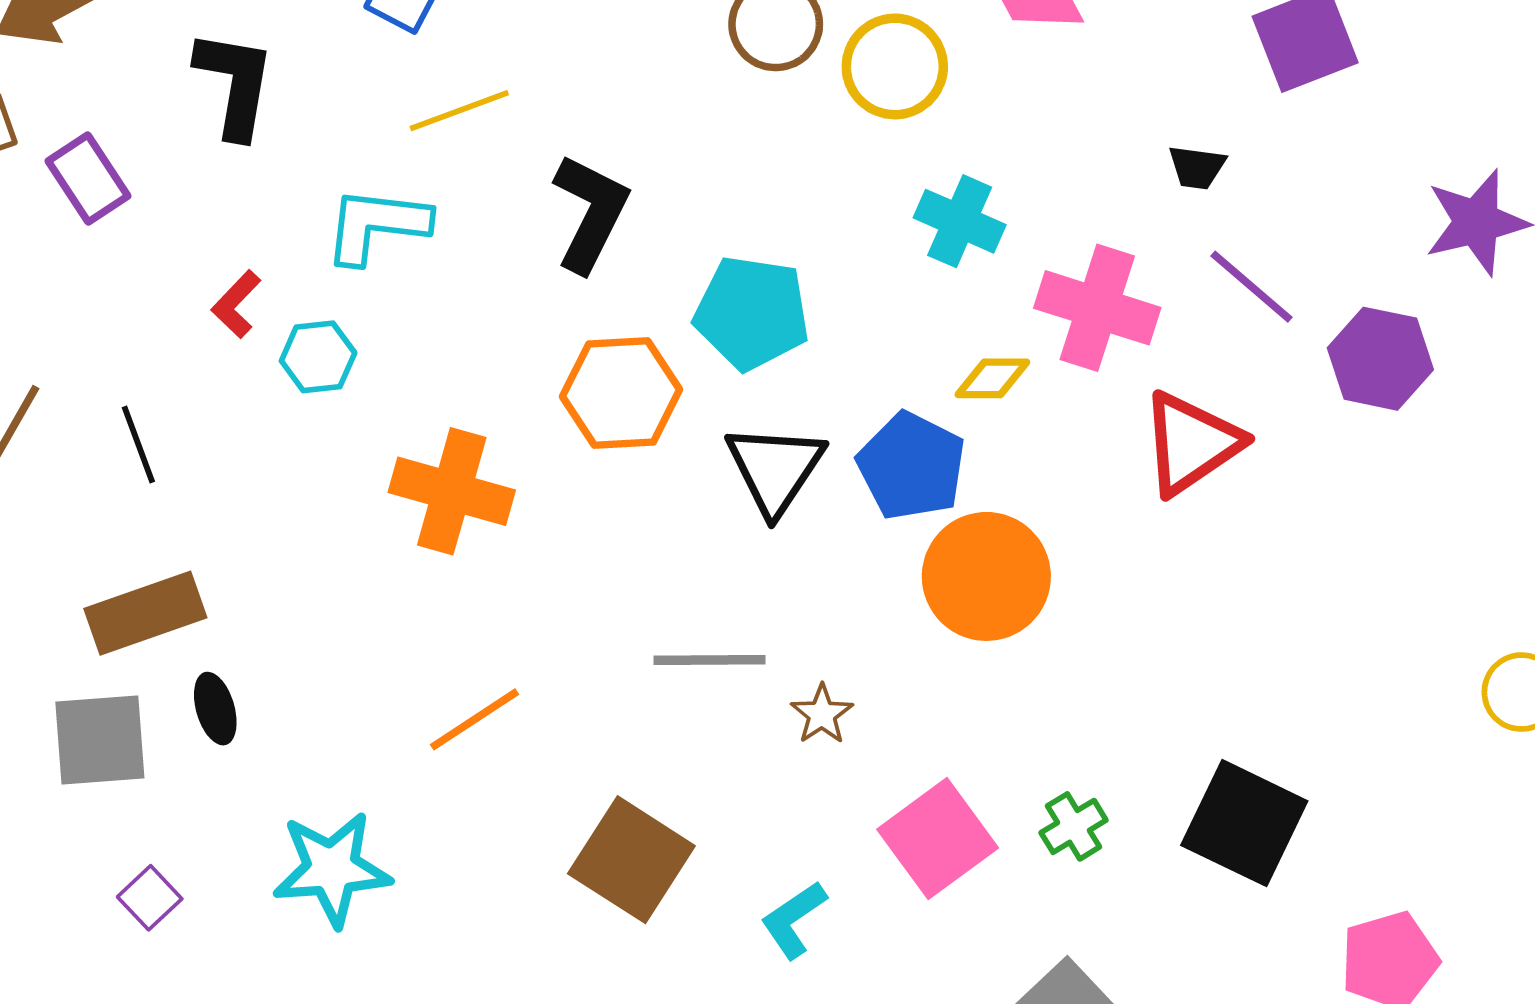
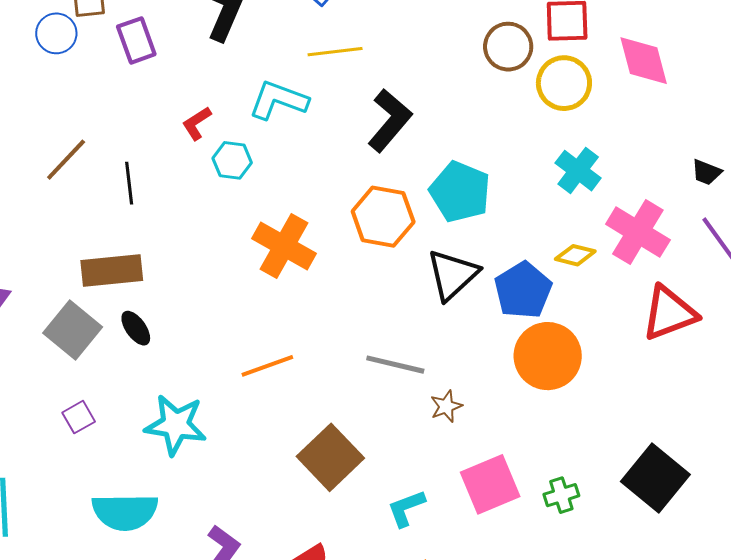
black ellipse: (215, 709) -> (136, 328), turned -33
gray square: (100, 740) -> (73, 330), turned 30
black square: (1244, 823) -> (655, 478), moved

